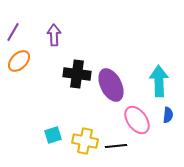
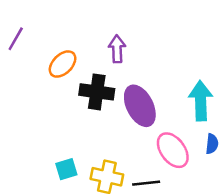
purple arrow: (54, 35) -> (117, 49), moved
orange ellipse: (19, 61) -> (63, 64), moved

